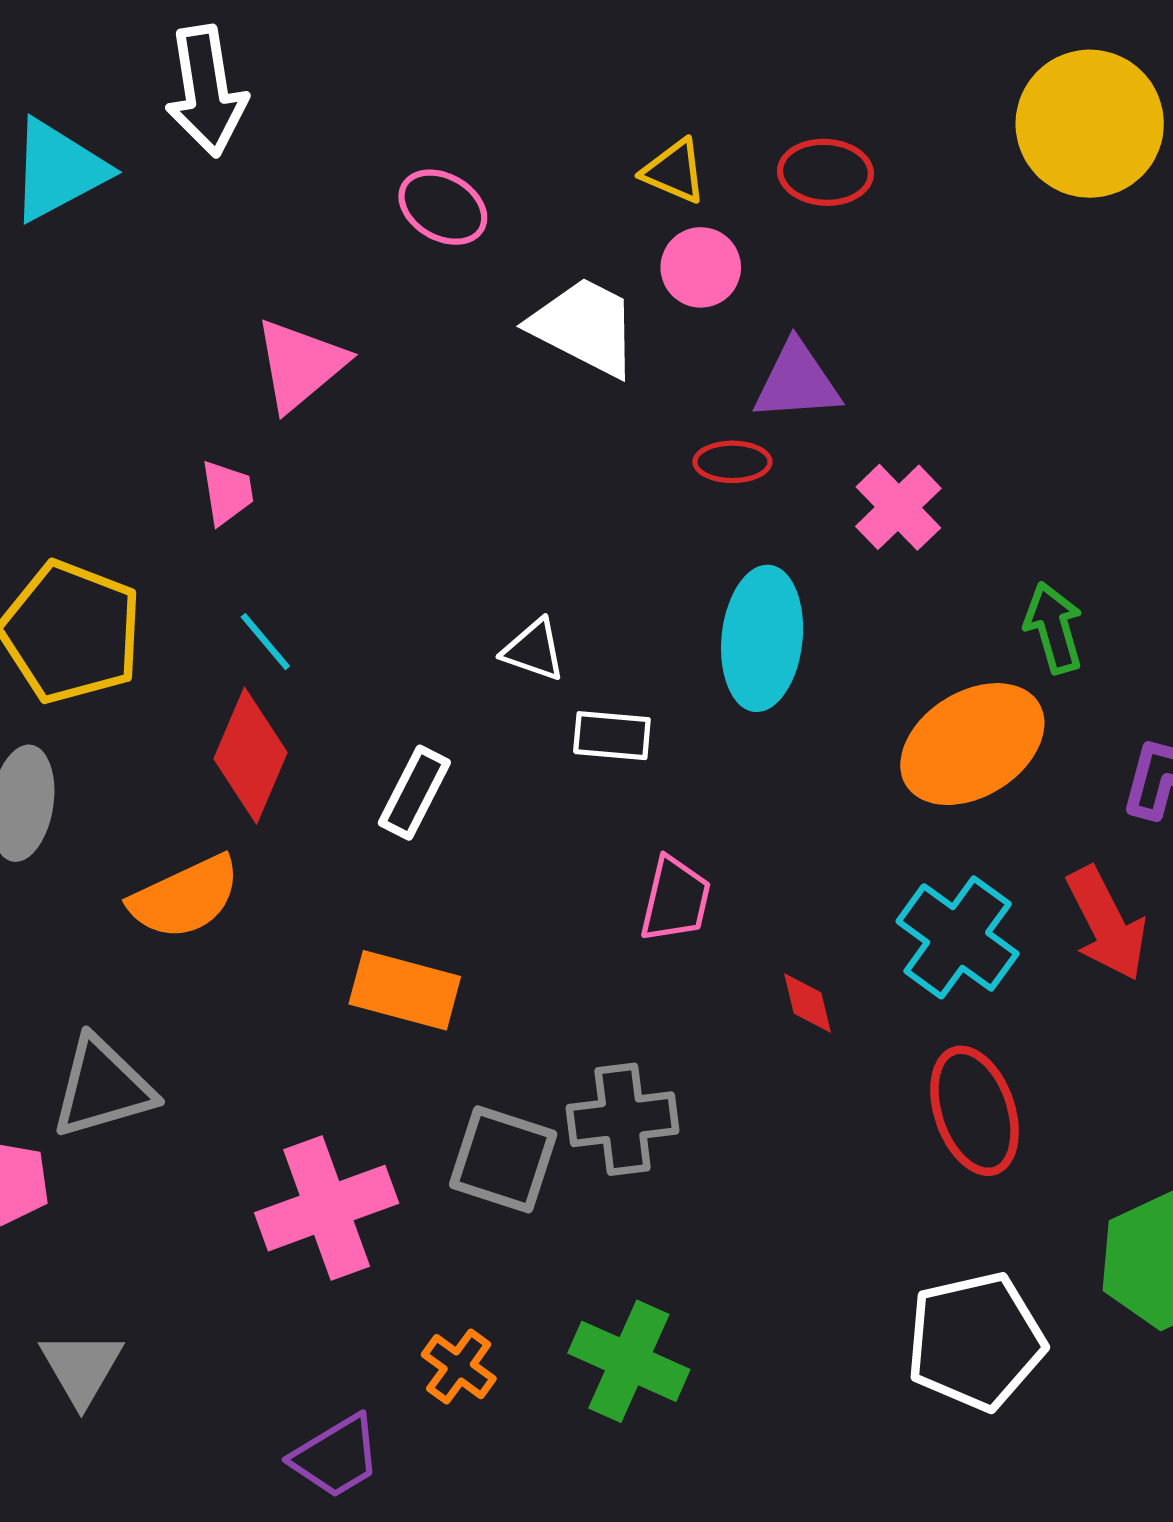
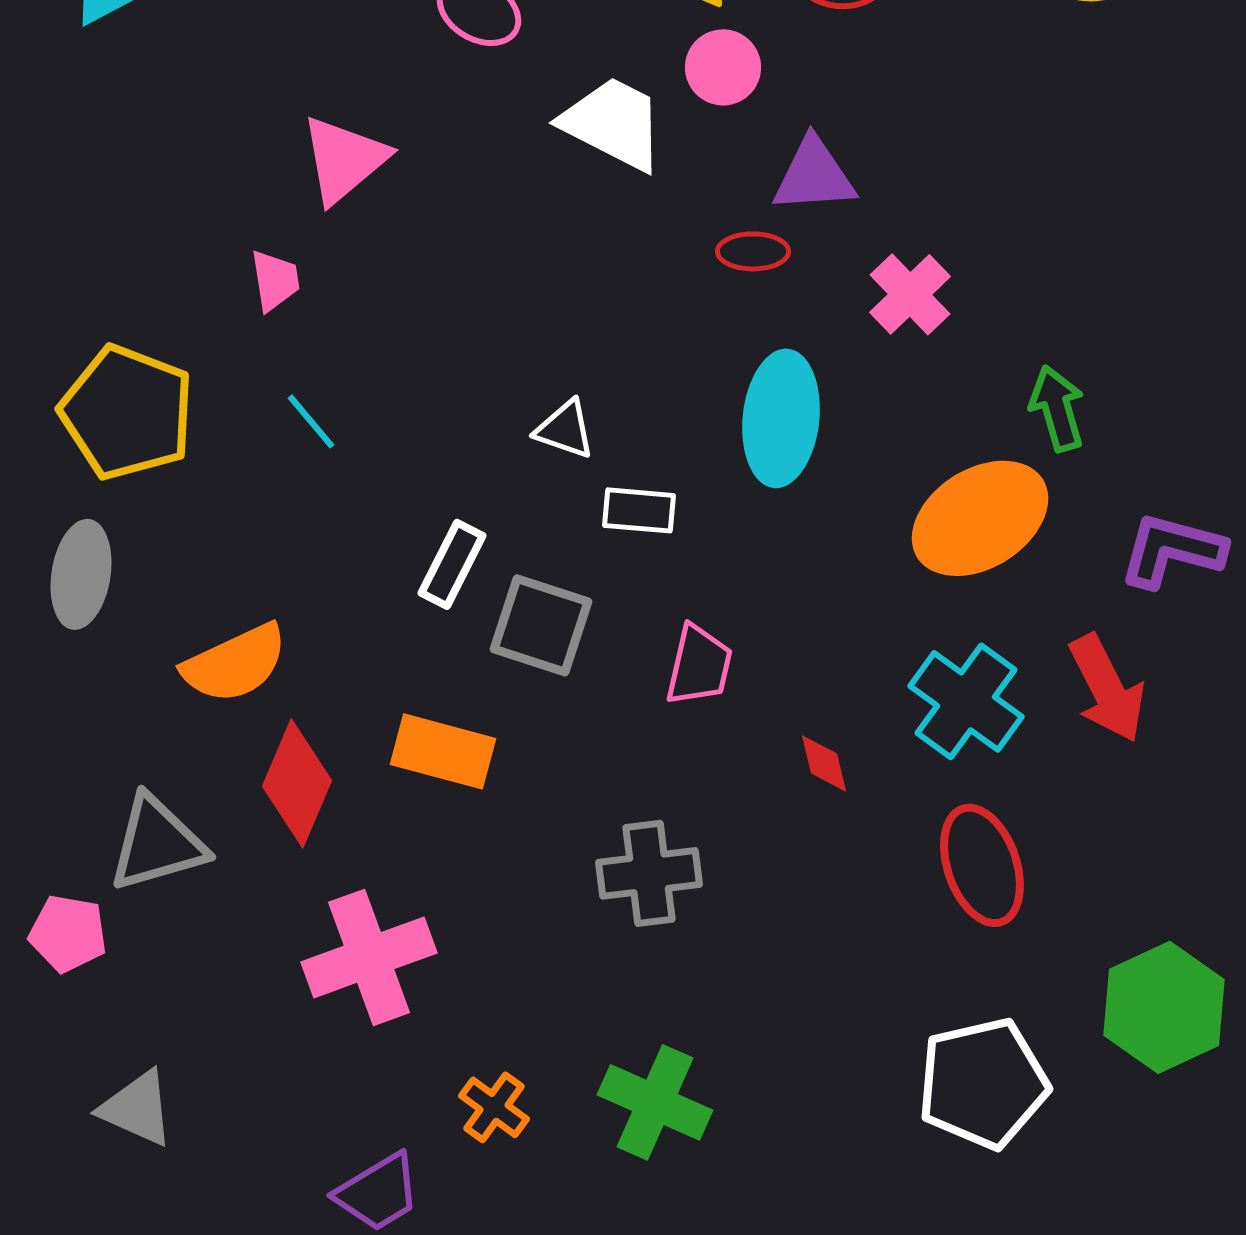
red diamond: (251, 756) -> (297, 783), moved
gray square: (503, 1159) -> (541, 625), moved
gray triangle: (81, 1368) -> (137, 1108), turned -36

